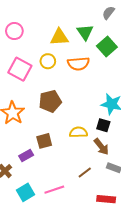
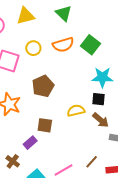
yellow triangle: (59, 37) -> (26, 16), moved
green square: (107, 46) -> (90, 45), moved
brown square: (44, 141) -> (45, 125), turned 35
brown line: (85, 173) -> (92, 162), moved

